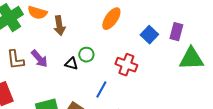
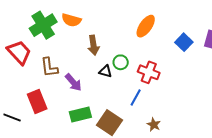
brown arrow: (59, 26) -> (93, 45), moved
purple arrow: (39, 59) -> (73, 82), moved
red cross: (126, 65) -> (149, 72), moved

